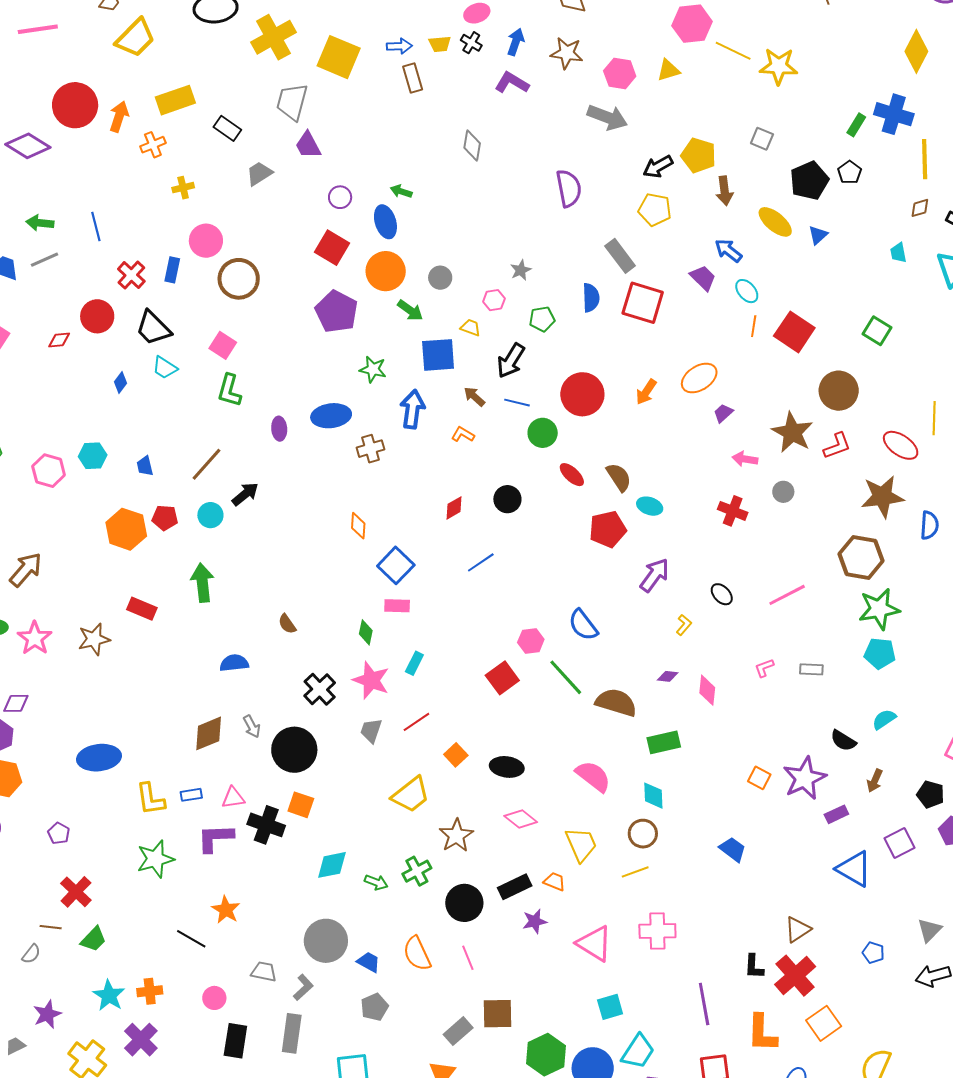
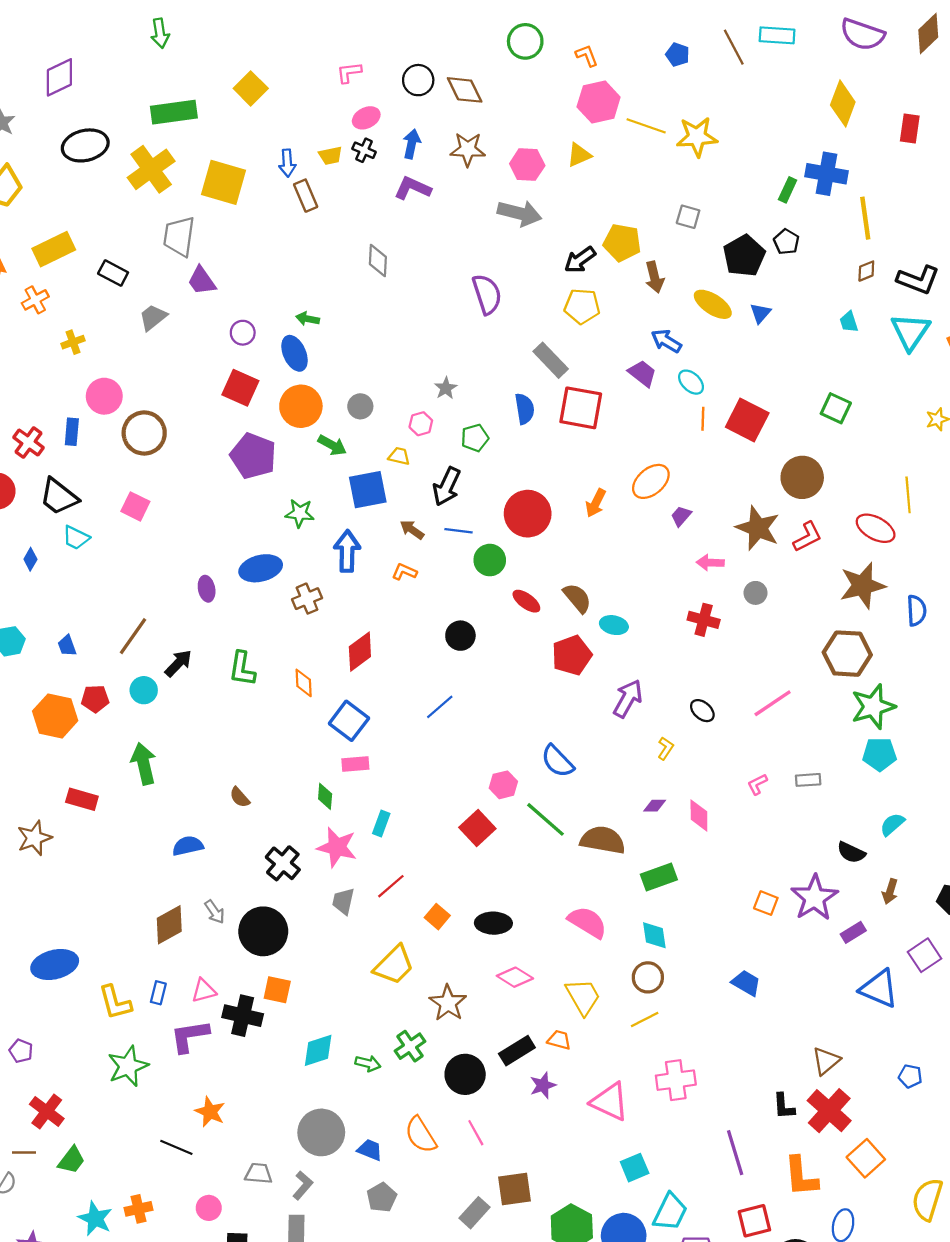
blue arrow: (399, 46) -> (287, 163), turned 95
green L-shape: (229, 390) -> (242, 669), moved
red diamond: (454, 508) -> (360, 652), moved, size x1.5
blue rectangle: (191, 795) -> (158, 993), turned -60

